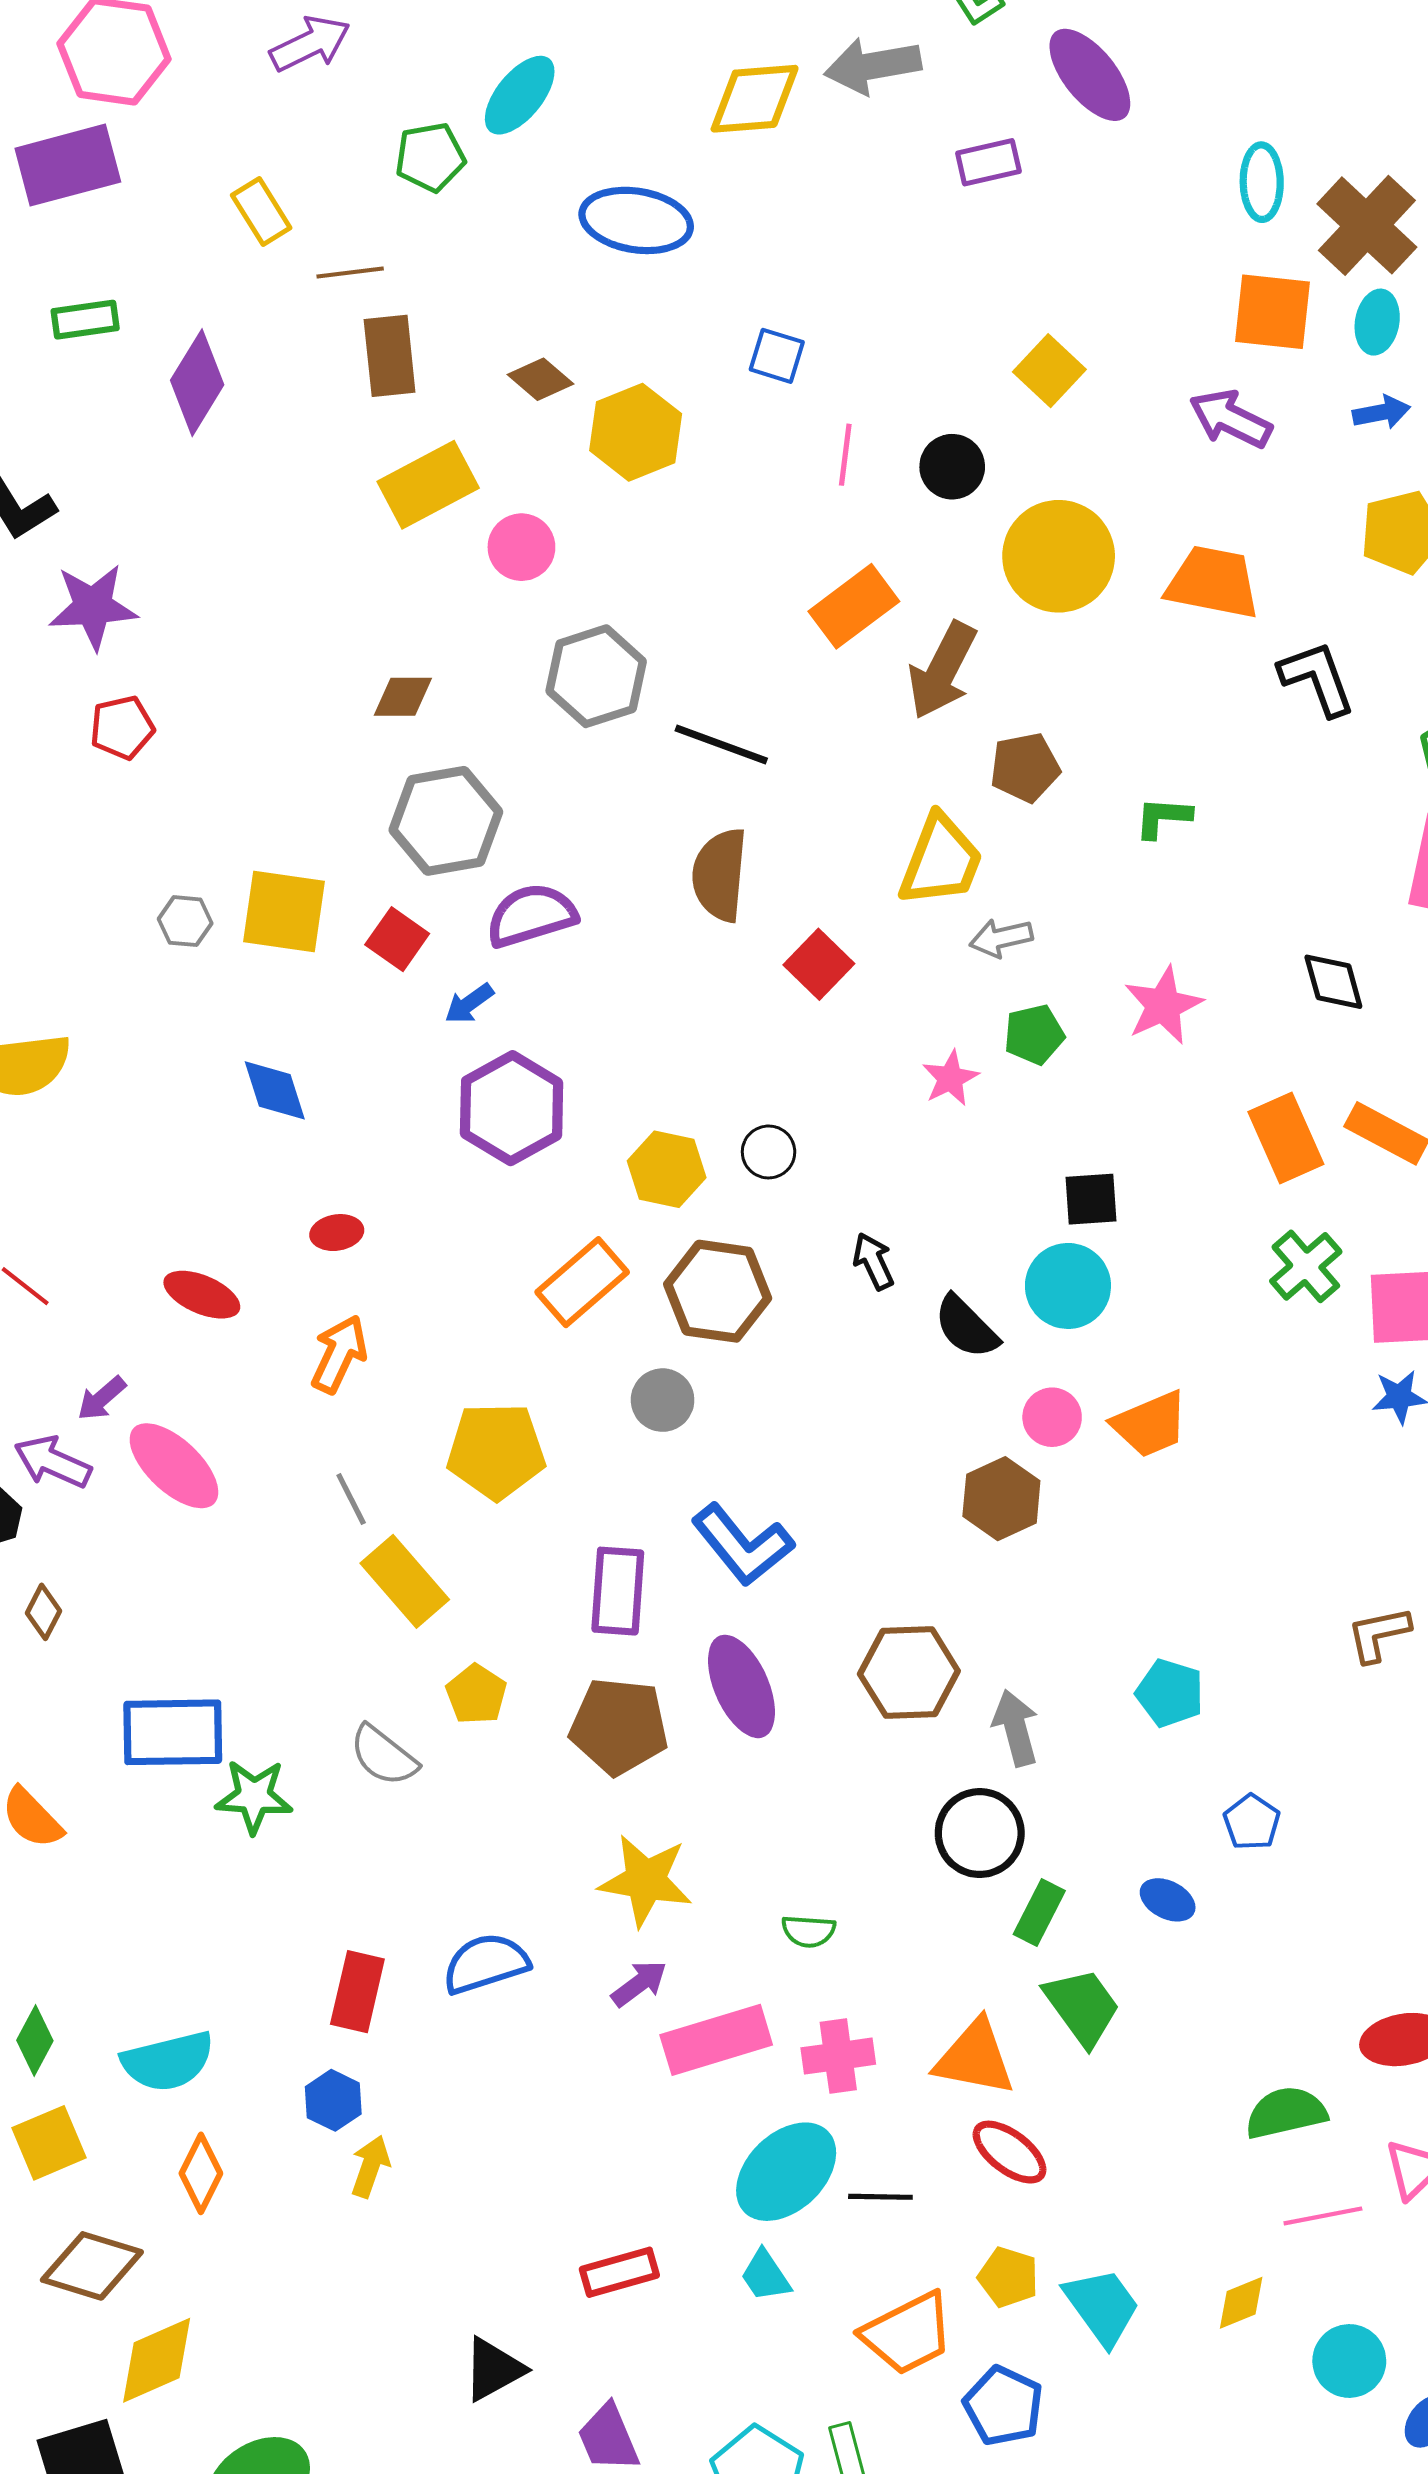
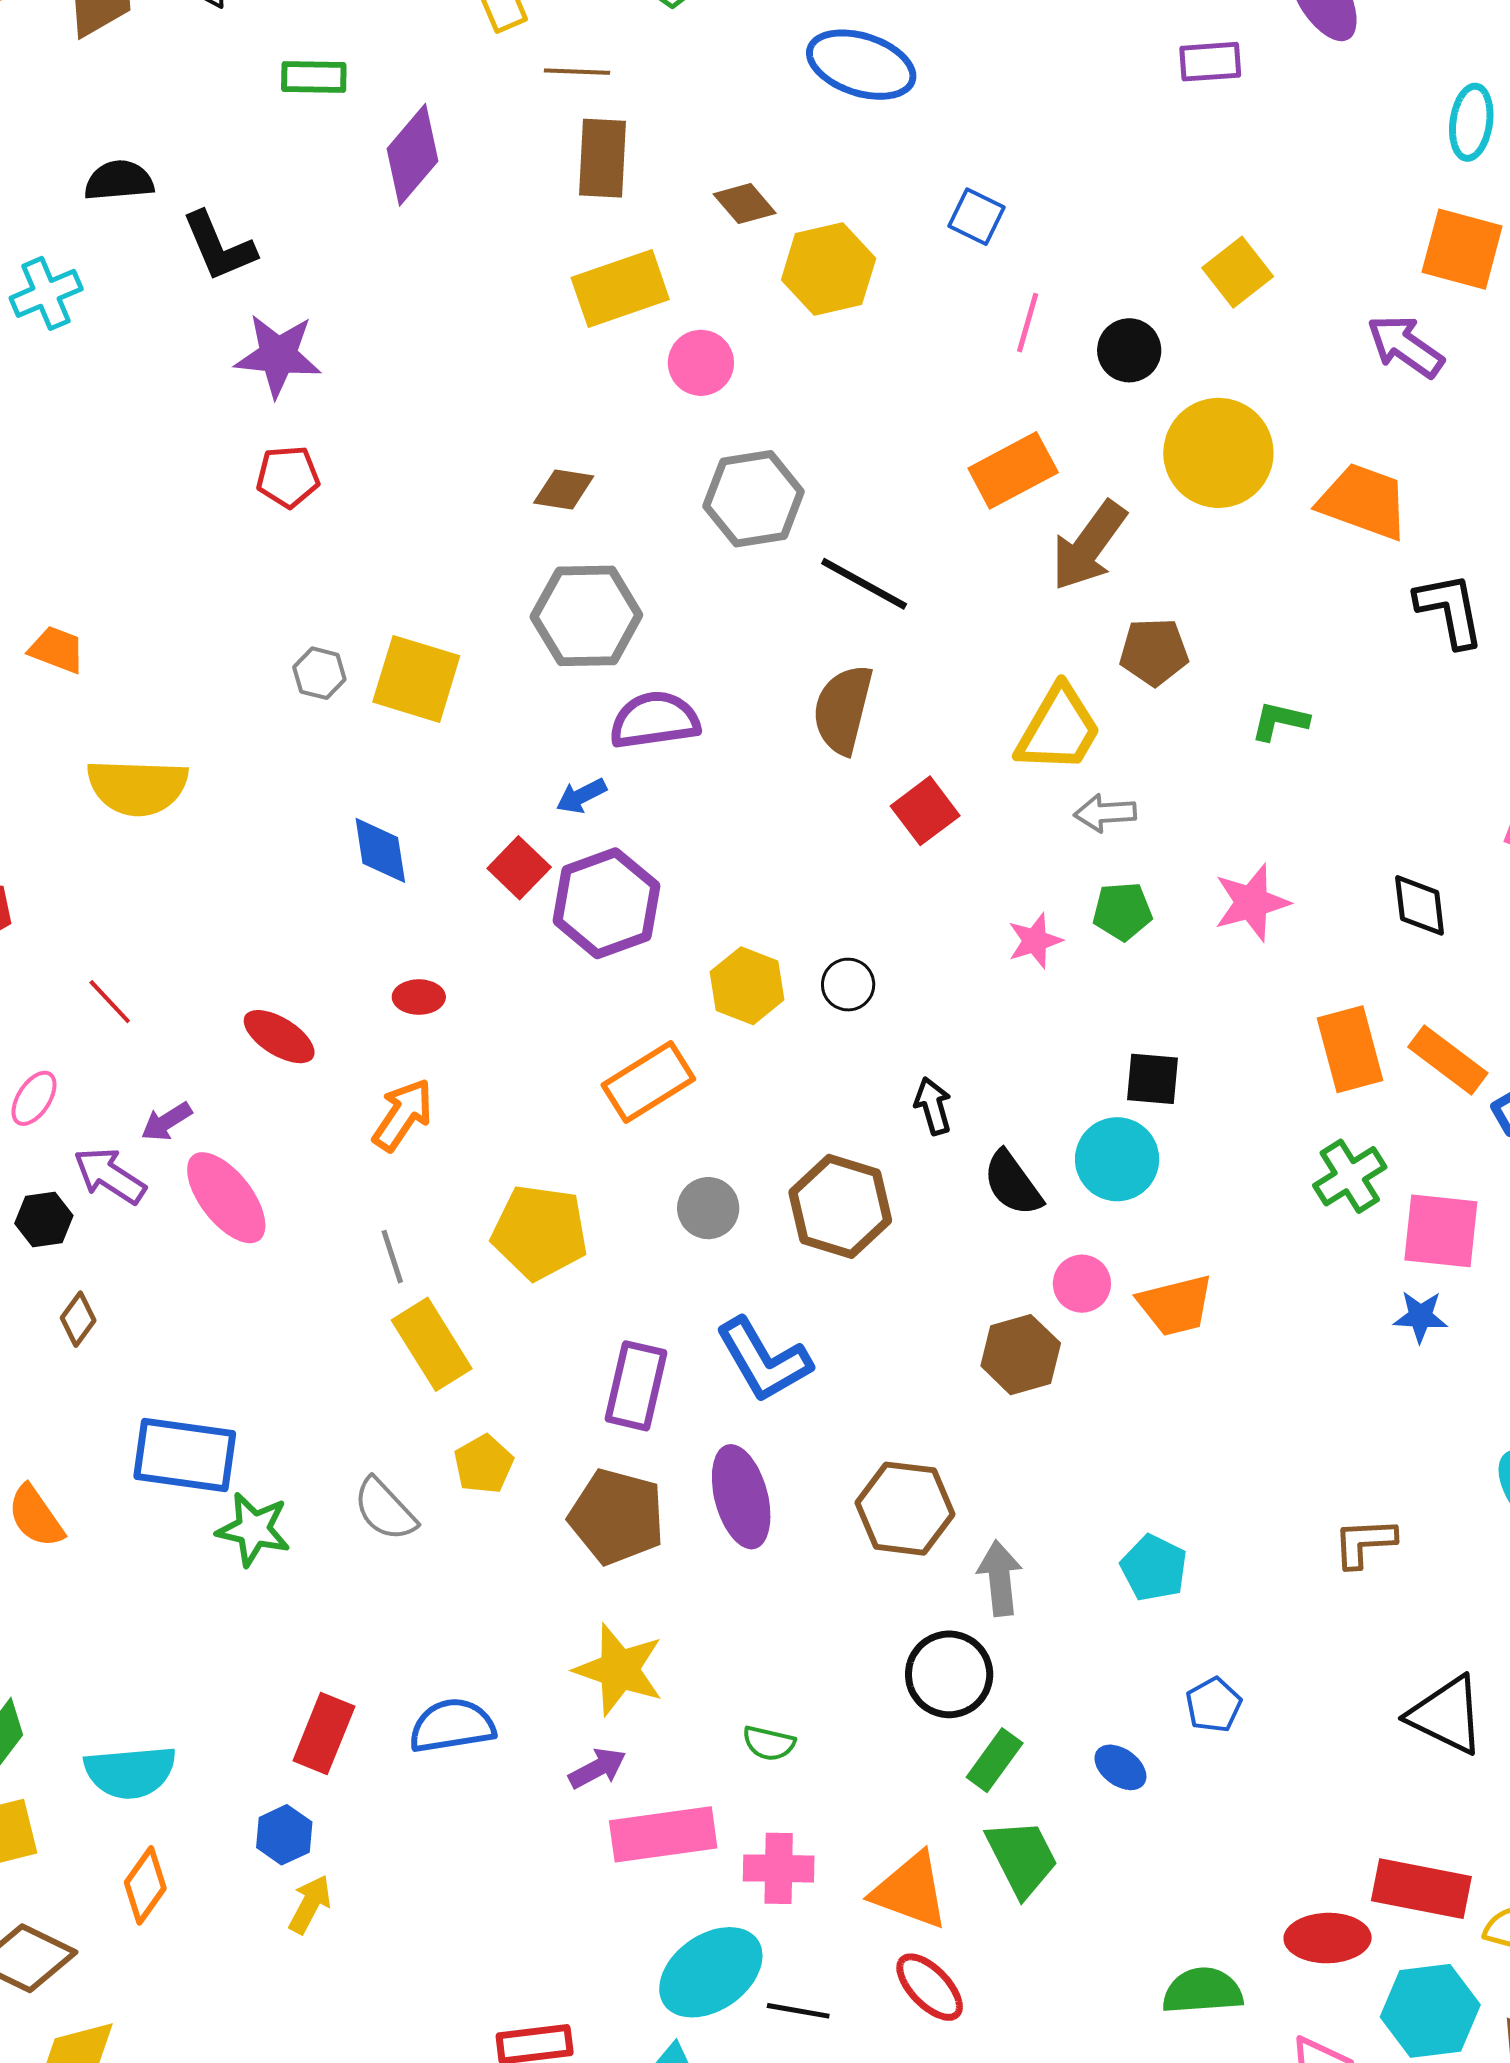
red square: (397, 939) -> (519, 868), moved
brown hexagon: (718, 1291) -> (840, 1206), moved

